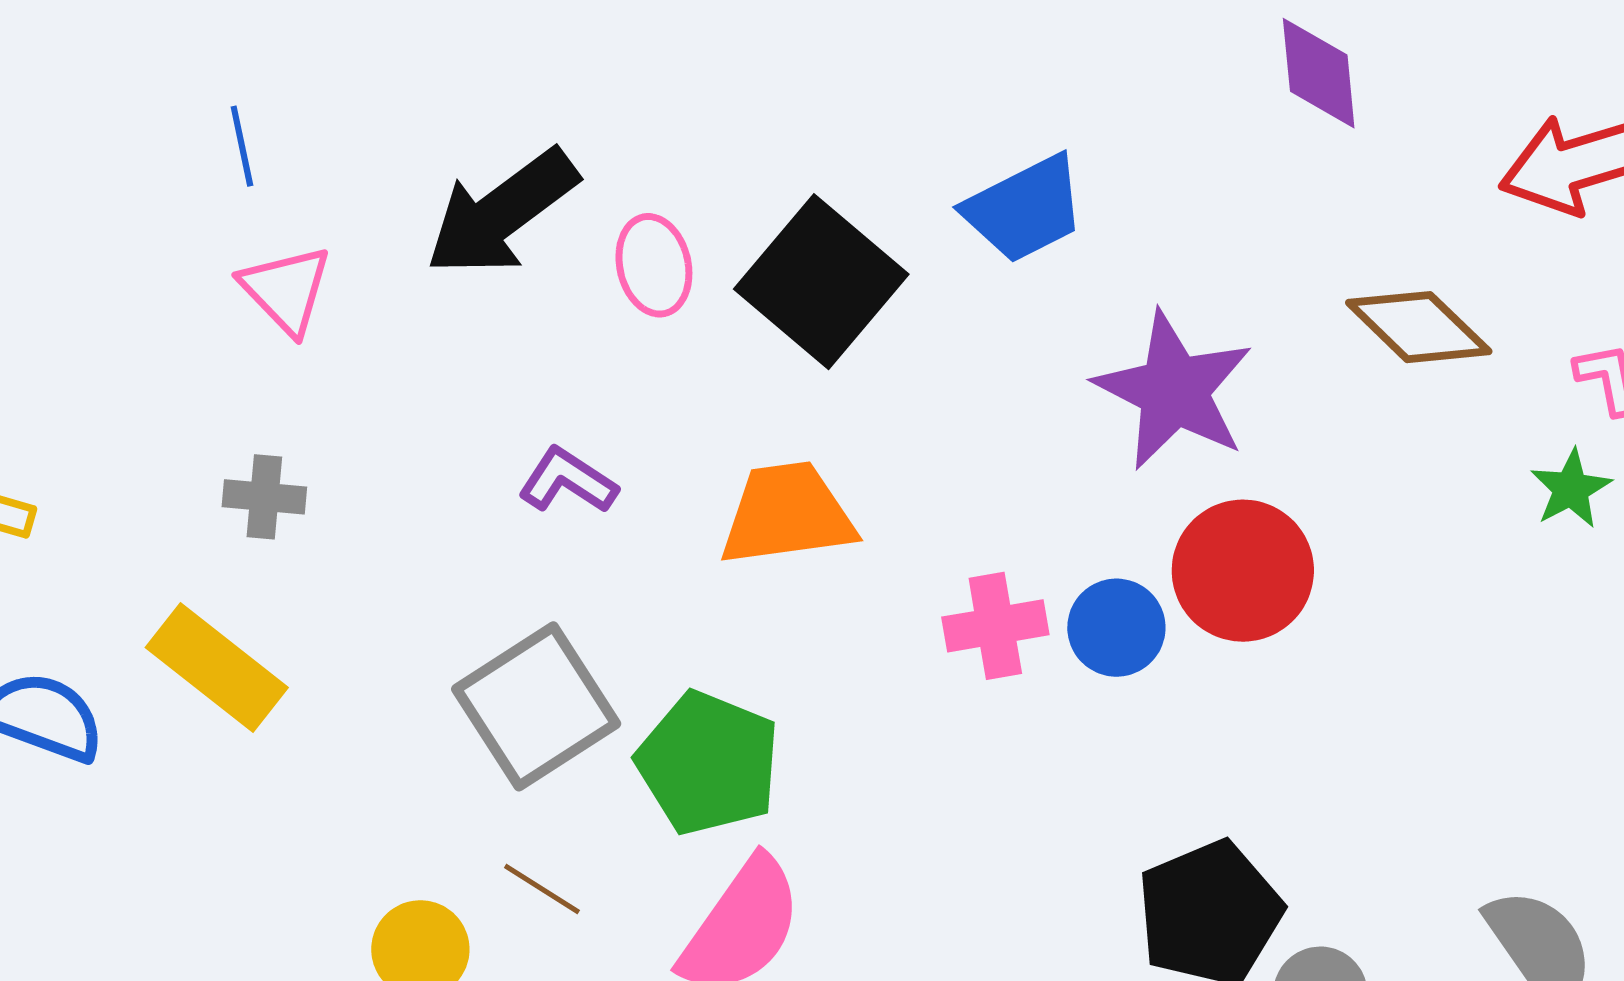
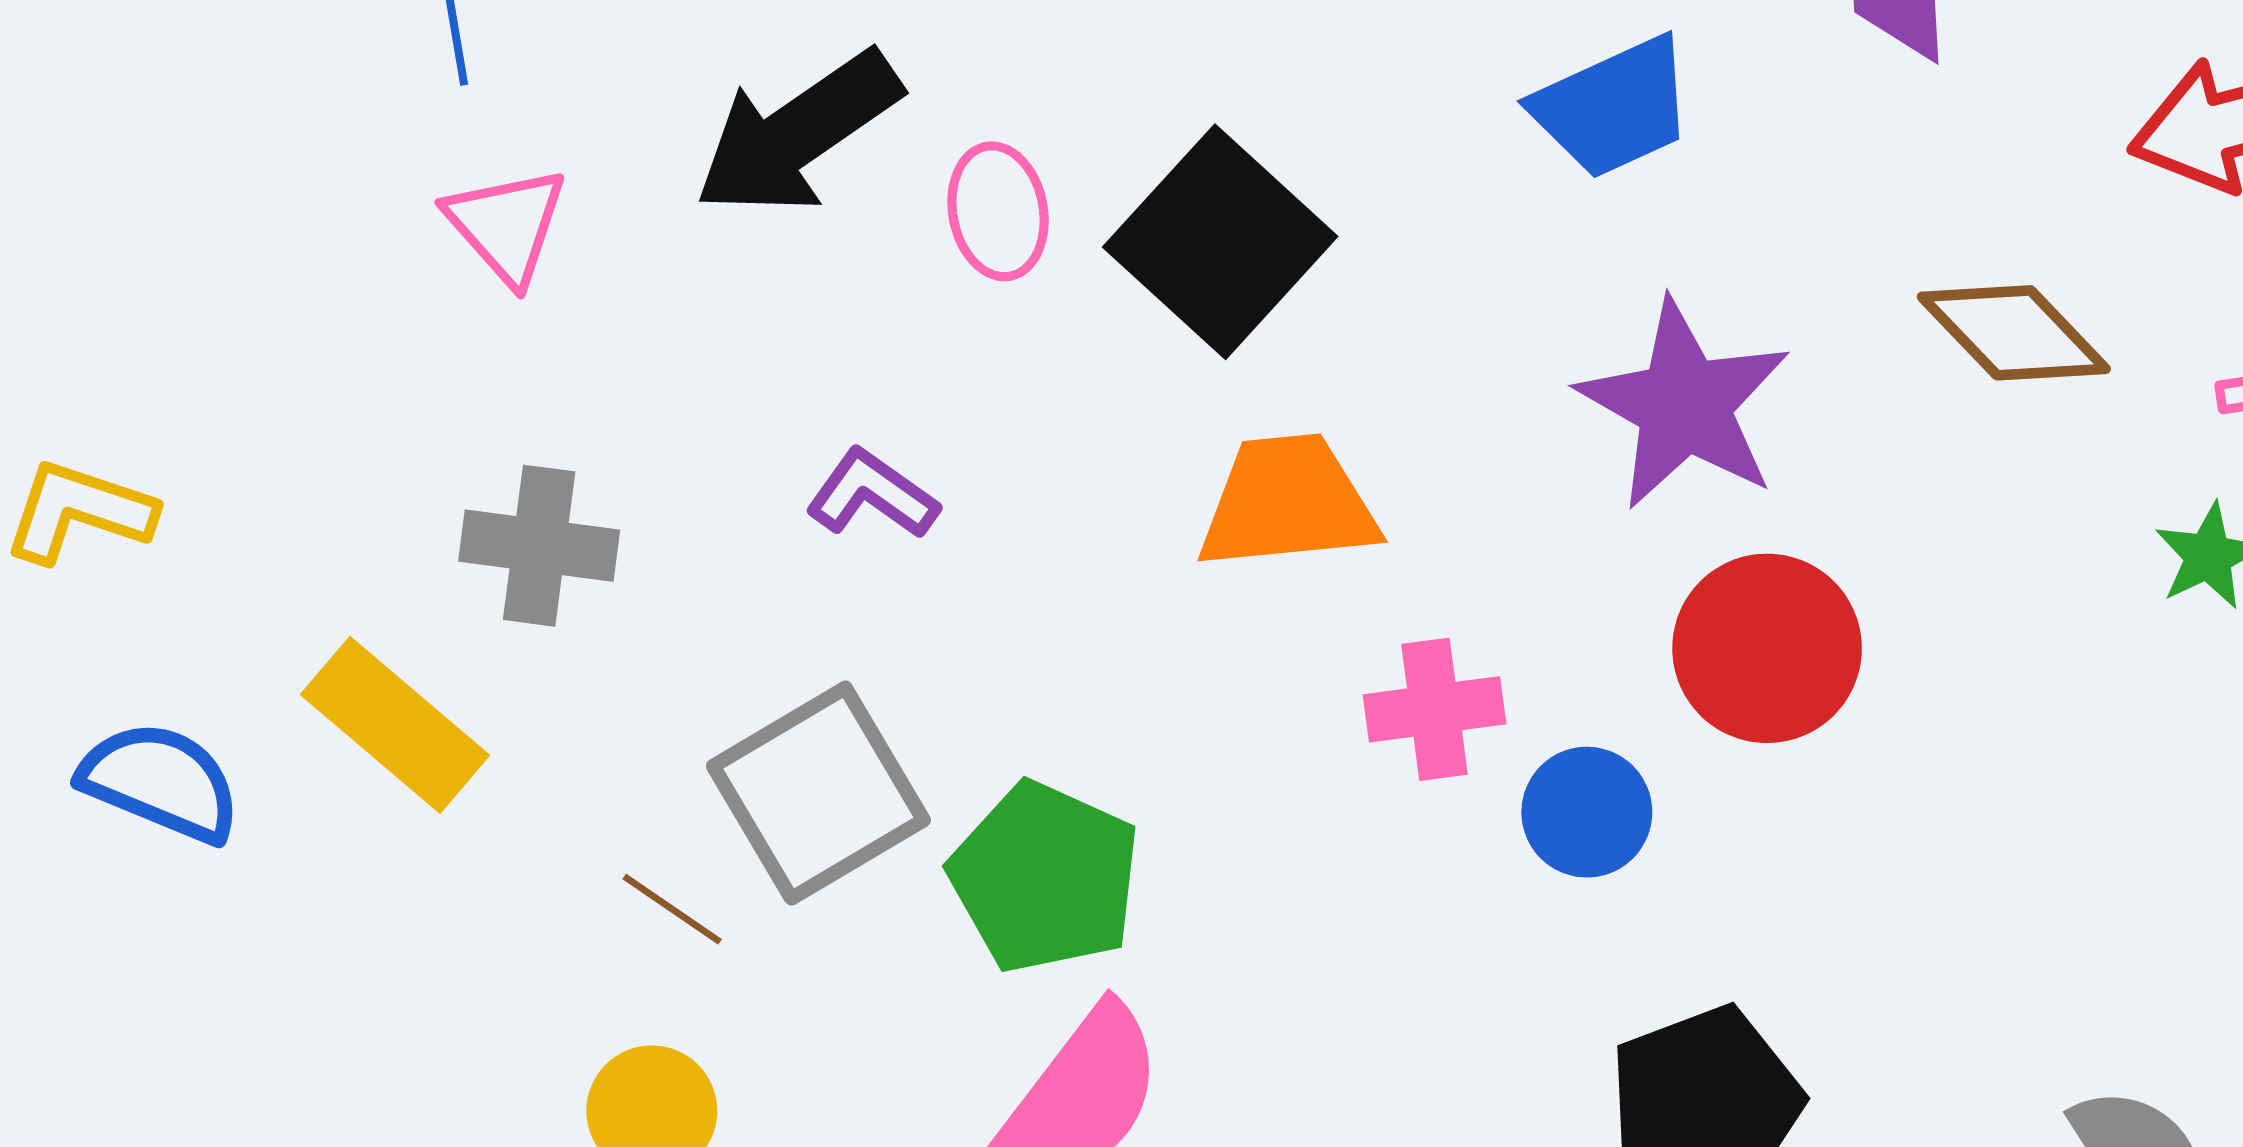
blue trapezoid: (1025, 209) -> (1613, 107), moved
gray cross: (264, 497) -> (539, 546), moved, size x1.4
orange trapezoid: (787, 514) -> (1288, 503), moved
blue circle: (1116, 628) -> (1587, 812), moved
brown line: (542, 889) -> (672, 909), moved

